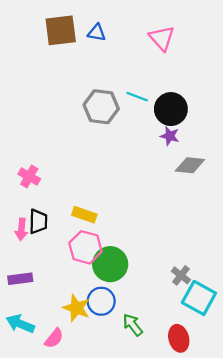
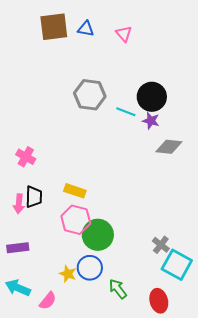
pink triangle: (162, 38) -> (124, 34), moved, size x0.7
cyan line: (137, 97) -> (126, 112), moved
yellow star: (76, 308) -> (68, 274), size x0.7

